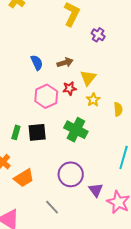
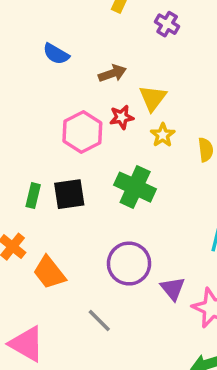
blue semicircle: (37, 63) -> (56, 54), moved, turned 147
orange trapezoid: (24, 178) -> (49, 273), turned 85

